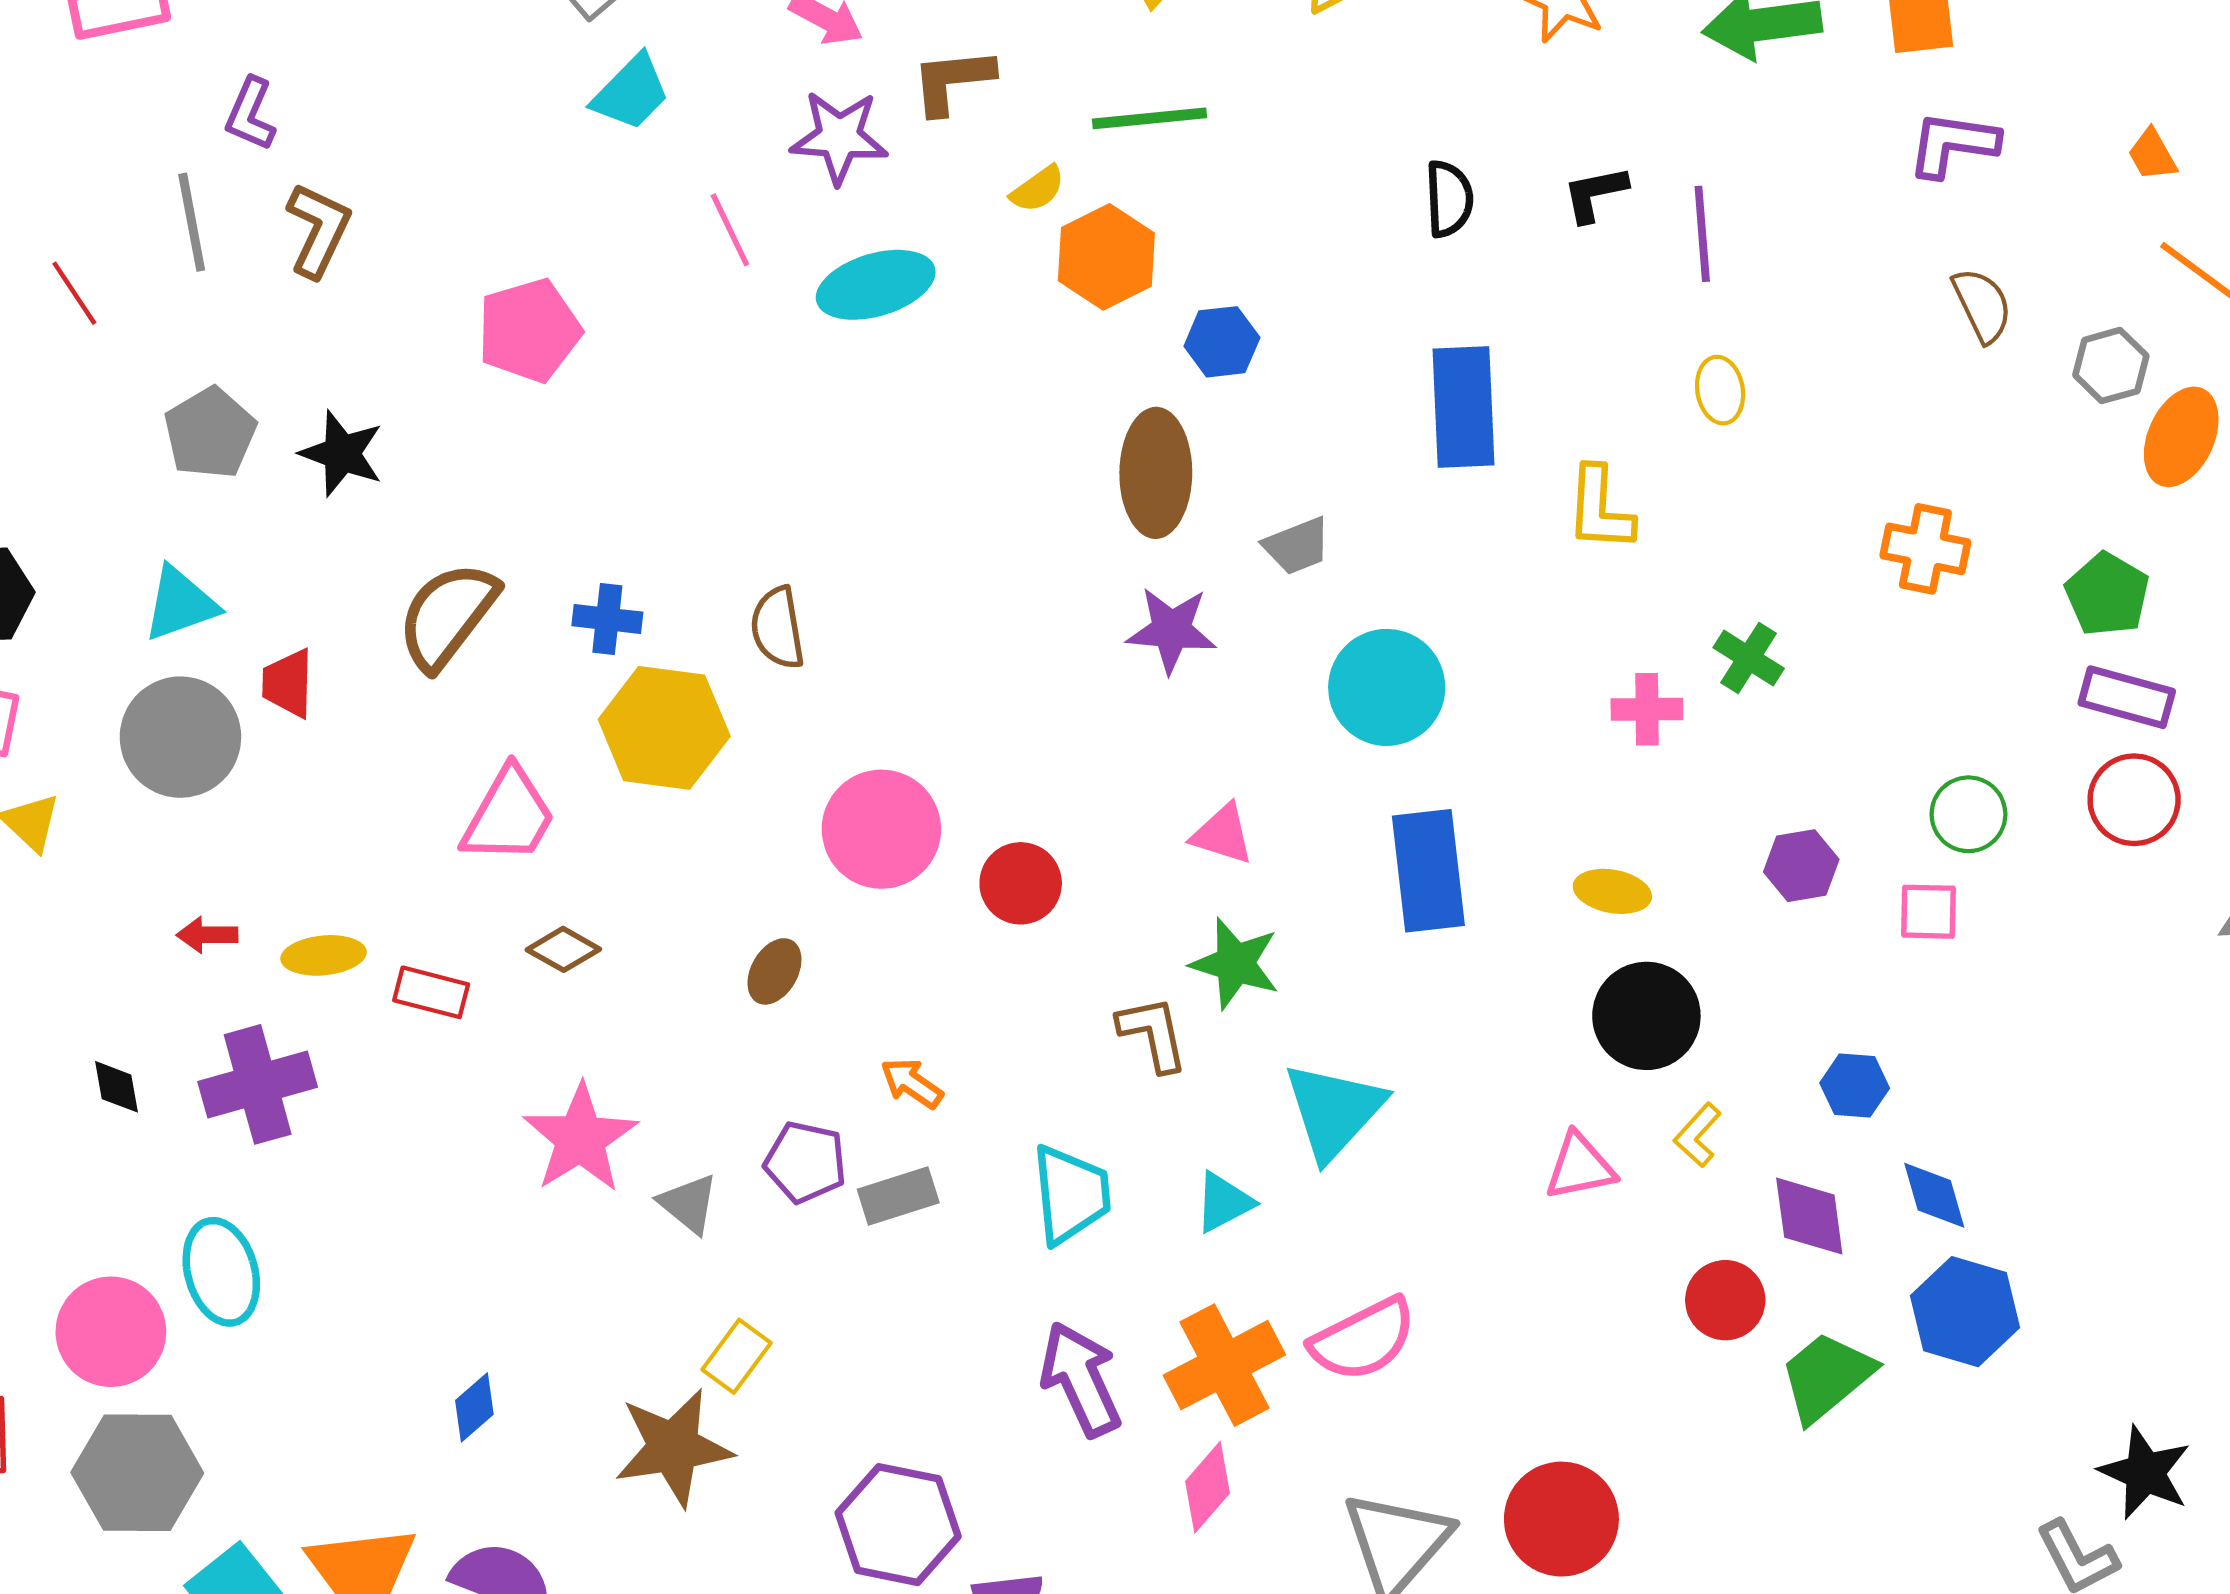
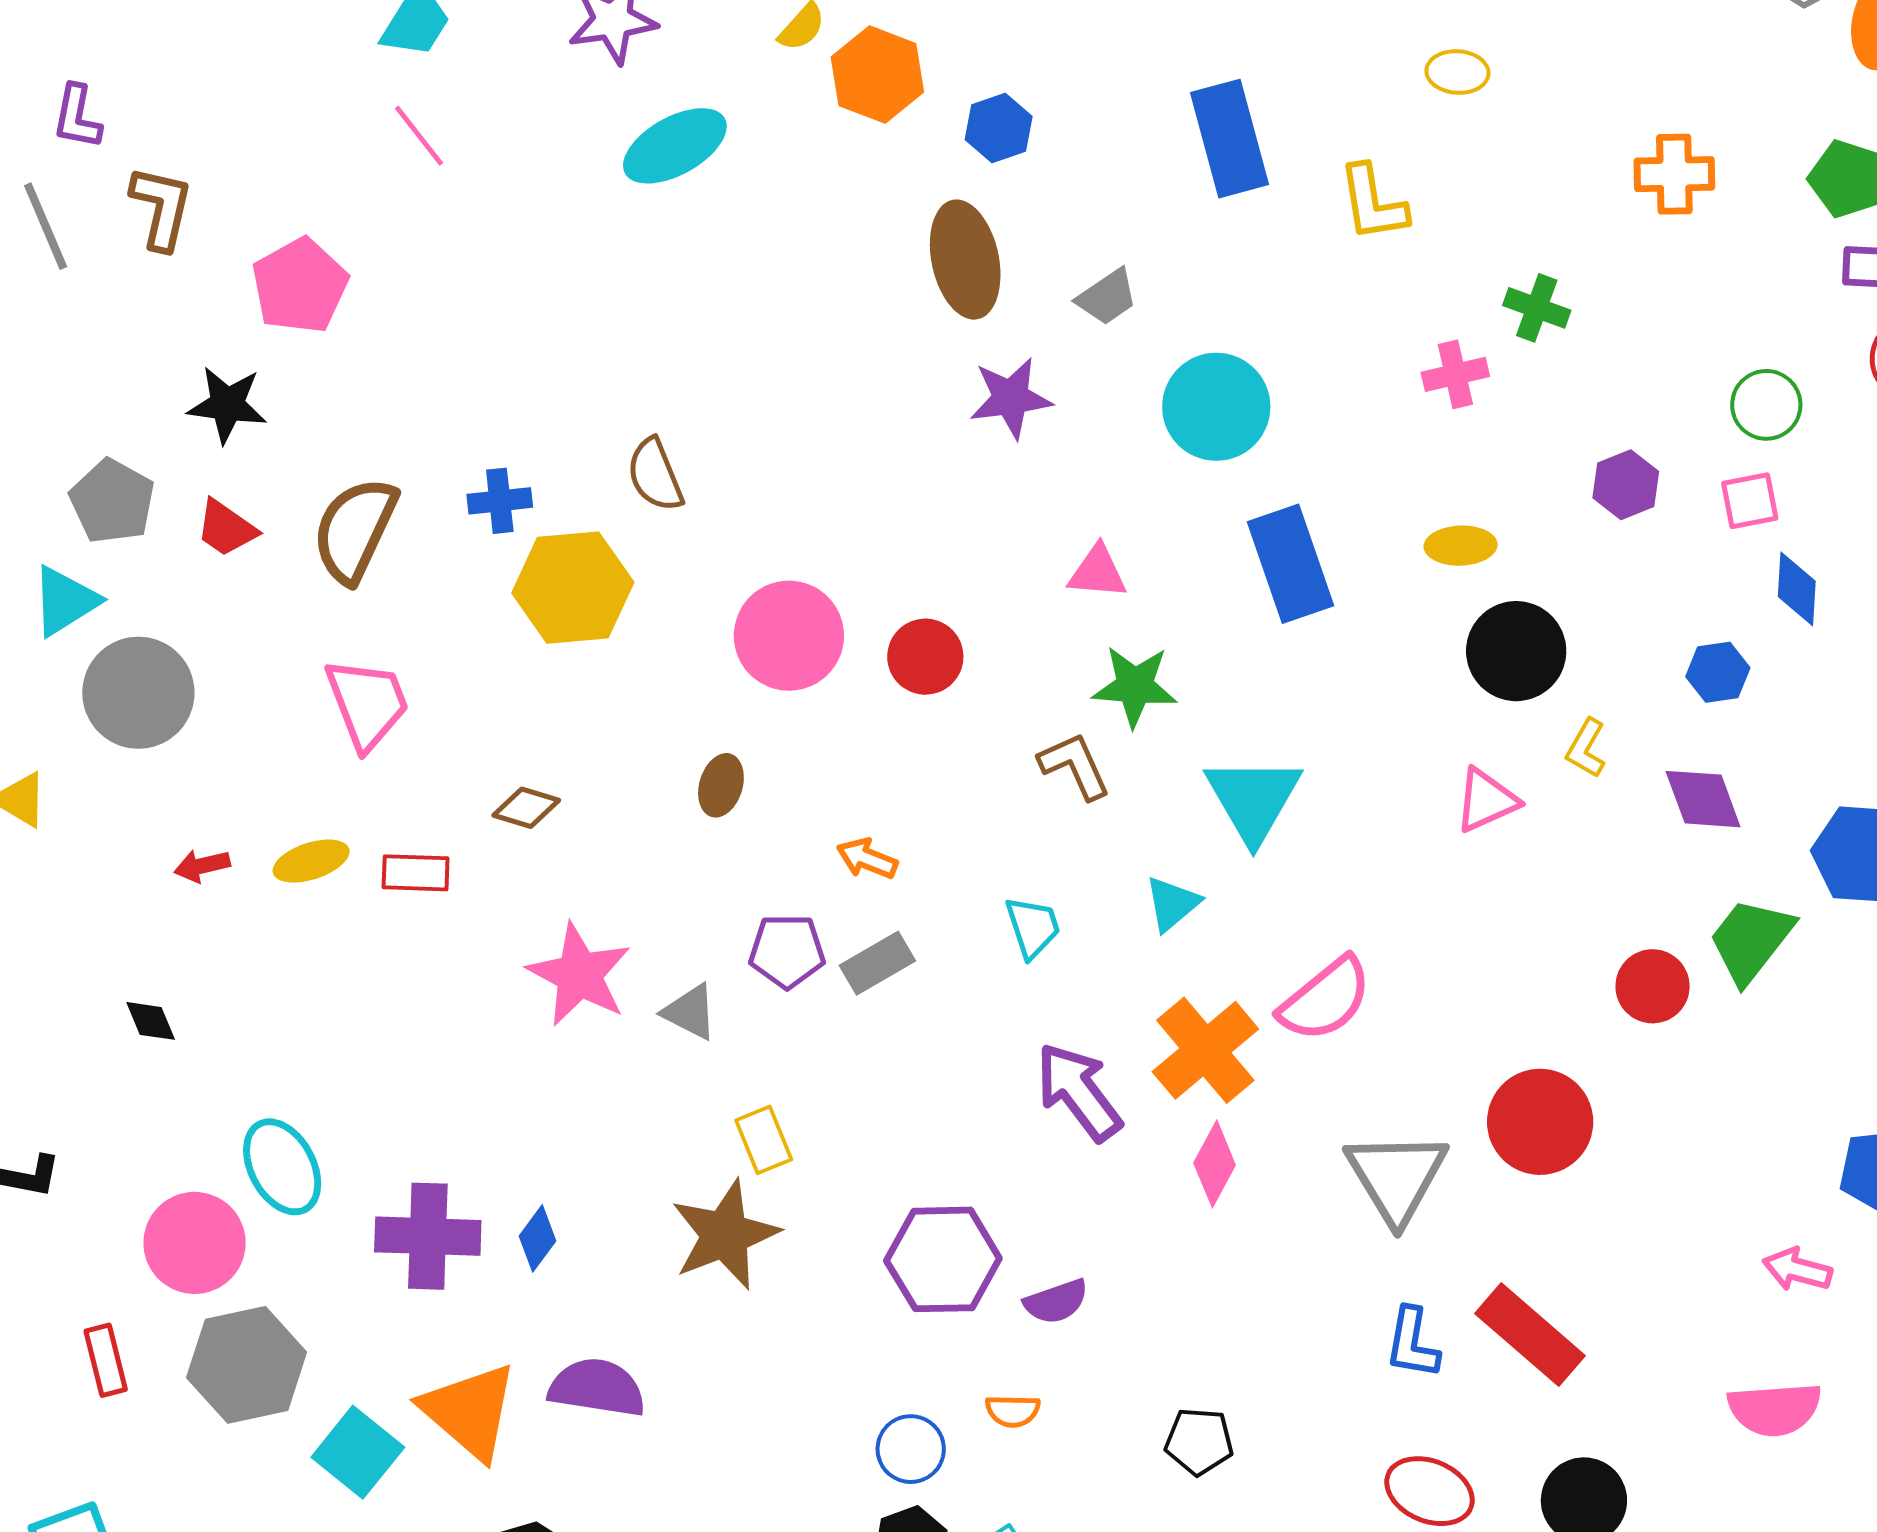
pink line: (730, 230) -> (419, 136), moved
pink pentagon: (529, 330) -> (300, 286), moved
yellow ellipse: (1720, 390) -> (1457, 72), turned -64
gray pentagon: (210, 433) -> (112, 501), moved
cyan triangle: (180, 604) -> (65, 601), moved
red trapezoid: (288, 683) -> (226, 528), moved, turned -44
pink trapezoid: (509, 816) -> (367, 703), moved, turned -38
purple cross: (258, 1084) -> (428, 1236), moved, turned 30
cyan trapezoid: (1071, 1194) -> (1033, 927), size x0.7
blue diamond: (1934, 1195) -> (1797, 589), moved, turned 32
red circle: (1725, 1300) -> (1653, 986), moved
yellow rectangle: (737, 1356) -> (764, 1140), turned -46

